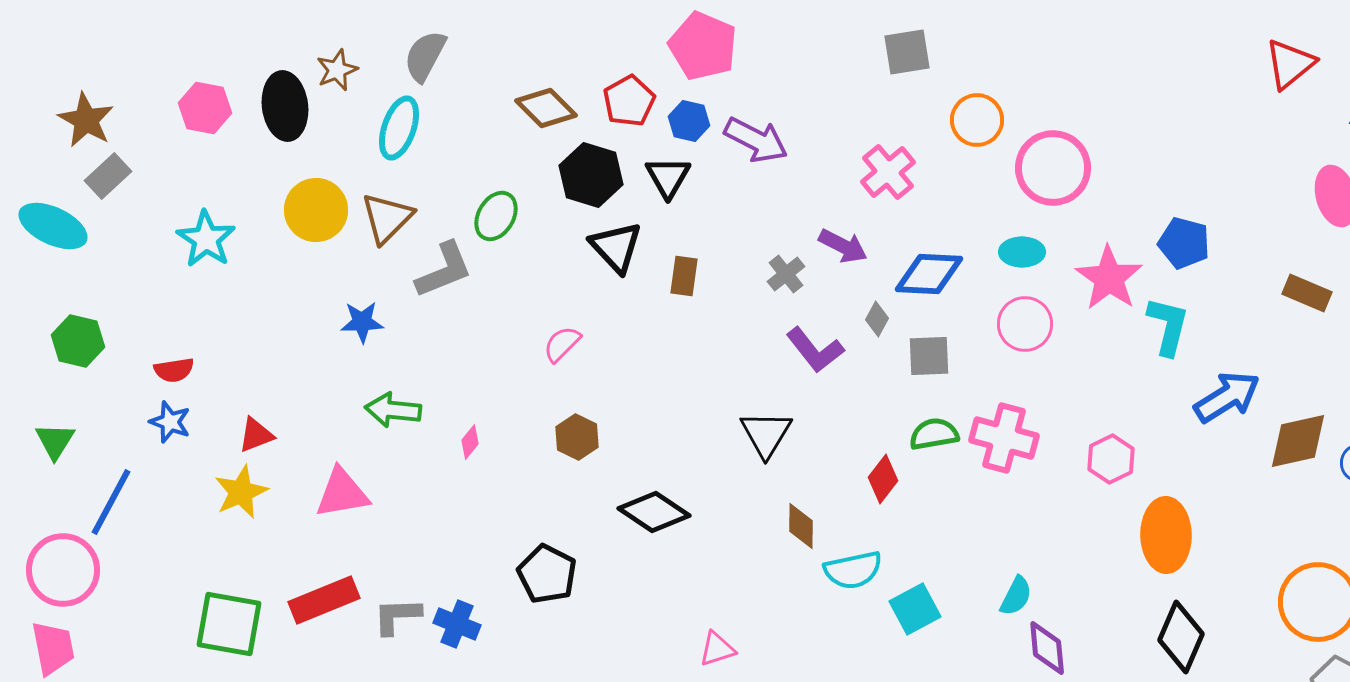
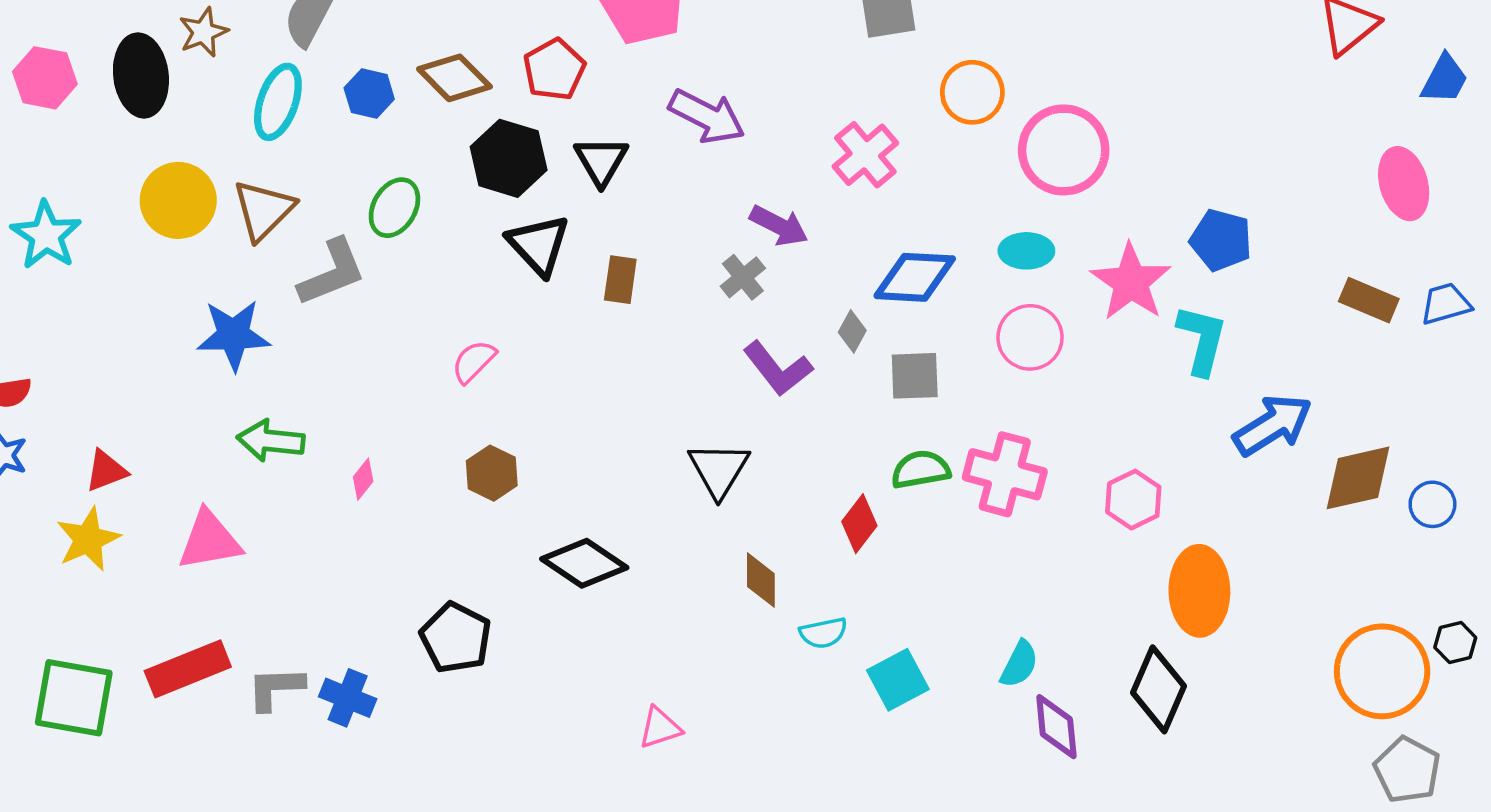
blue hexagon: (689, 121) -> (369, 93), moved
purple arrow: (843, 246) -> (779, 226), moved
blue star: (362, 322) -> (233, 335), size x1.4
cyan semicircle: (853, 570) -> (823, 633), size x0.7
black diamond: (1181, 637) -> (1159, 689), moved

